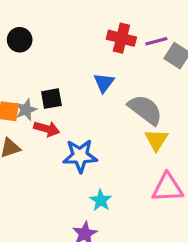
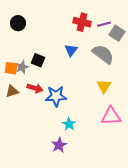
black square: (51, 99) -> (38, 60), turned 32
gray semicircle: (145, 110) -> (103, 54), moved
red arrow: (47, 129) -> (35, 88), moved

